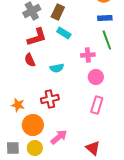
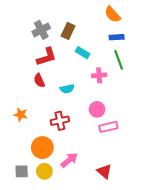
cyan rectangle: (64, 33) -> (83, 53), moved
pink circle: (96, 77) -> (97, 109), moved
orange star: (18, 105) -> (21, 115), moved
pink rectangle: (97, 105) -> (108, 127), turned 60

